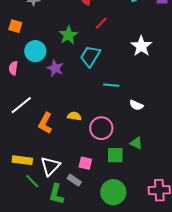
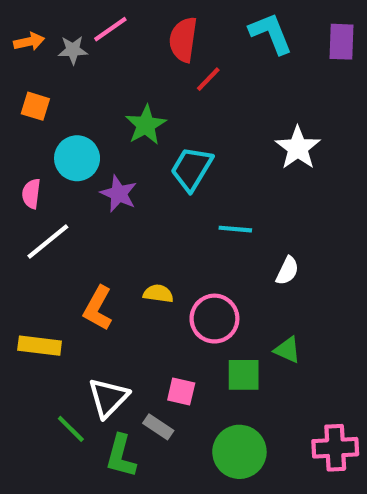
red line: (101, 23) -> (208, 79), moved
white line: (21, 105) -> (48, 242), moved
white semicircle: (136, 105) -> (287, 271), turned -88
yellow rectangle: (22, 160) -> (40, 346), moved

